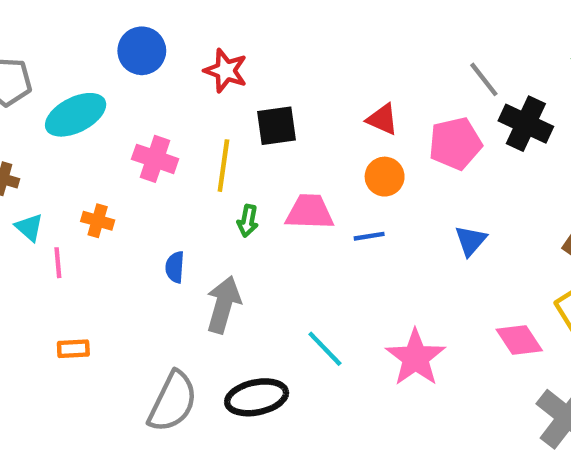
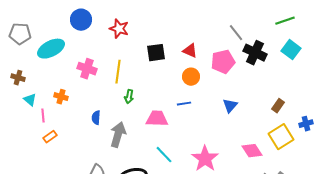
black square: (276, 126) -> (156, 53), moved
pink trapezoid: (310, 212) -> (157, 119), moved
orange rectangle: (73, 349) -> (50, 137), moved, turned -32

